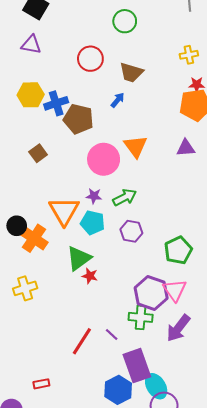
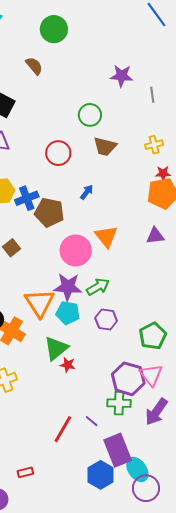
brown trapezoid: (131, 72) -> (105, 146), moved
purple star: (94, 196) -> (68, 287), size x1.8

